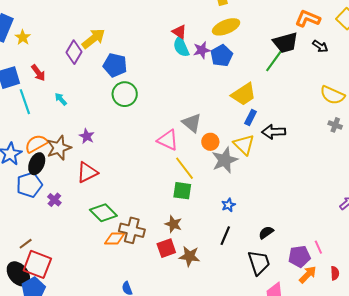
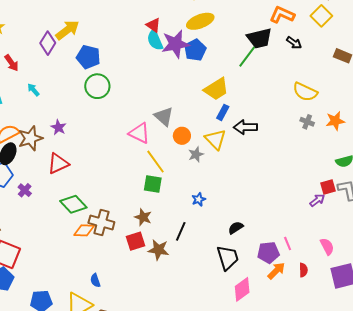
purple star: (202, 50) -> (175, 44), size x1.6
gray star: (225, 160) -> (196, 154), size x0.6
black line: (225, 236) -> (181, 231), moved

